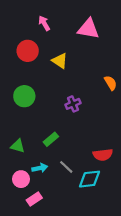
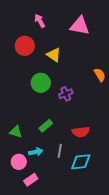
green circle: (24, 96) -> (41, 83), moved
red semicircle: (103, 155) -> (81, 132), moved
gray line: (66, 167) -> (60, 151), turned 56

